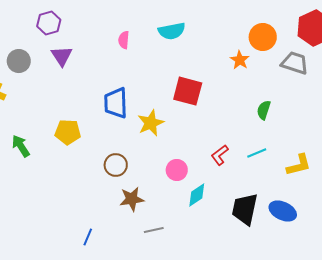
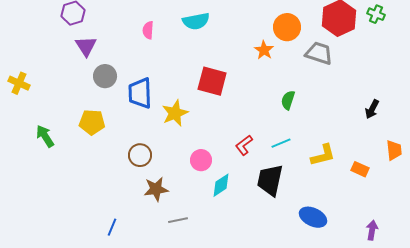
gray circle: (19, 61) -> (105, 76), moved
black trapezoid: (245, 209) -> (270, 180), moved
blue ellipse: (283, 211) -> (313, 217), moved

